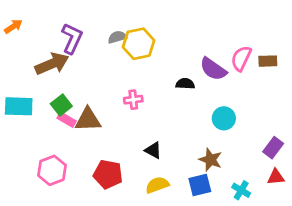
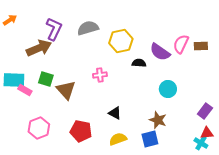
gray semicircle: (117, 37) -> (88, 28), size x1.5
yellow hexagon: (139, 44) -> (121, 41), moved
green square: (61, 105) -> (46, 79), turned -35
pink rectangle: (67, 120) -> (25, 90), moved
brown triangle: (88, 120) -> (66, 90), turned 50
cyan cross: (241, 190) -> (201, 143), moved

